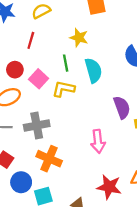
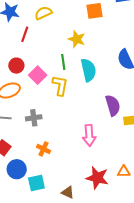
red line: (31, 40) -> (25, 34), moved
yellow L-shape: (63, 89) -> (60, 85), turned 85
gray cross: (37, 125) -> (34, 118), size x0.7
orange cross: (49, 159) -> (43, 149), size x0.6

